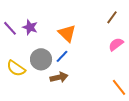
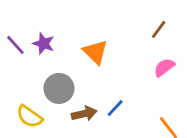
blue line: (62, 56) -> (115, 108), moved
yellow semicircle: (16, 68) -> (29, 117), moved

